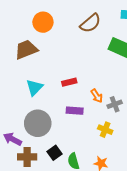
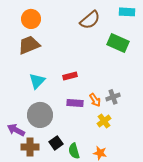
orange circle: (43, 22) -> (31, 19), moved
orange arrow: (97, 96) -> (95, 100), moved
yellow cross: (105, 130) -> (104, 121), turned 32

